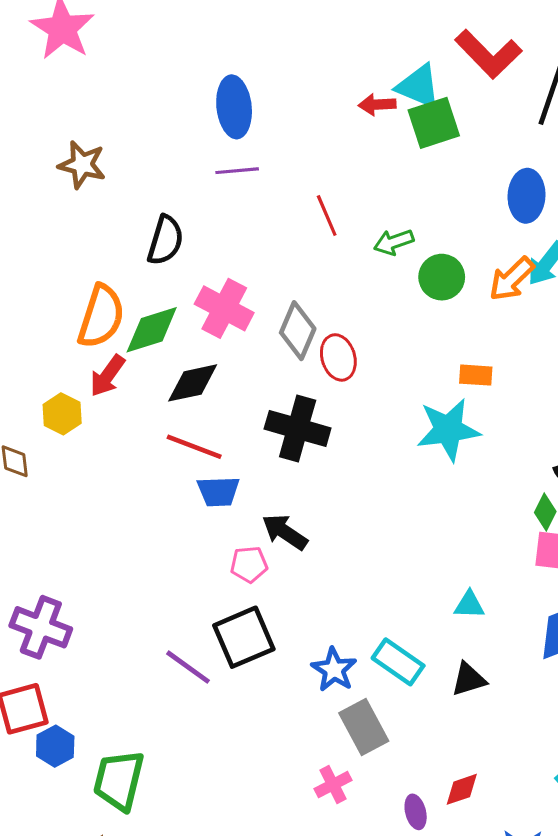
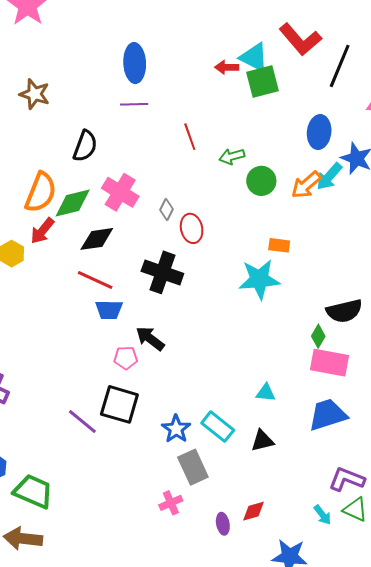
gray diamond: (298, 331) -> (167, 210), size x0.6
black square: (244, 637) -> (119, 404), turned 36
green trapezoid: (119, 780) -> (33, 491), turned 96

